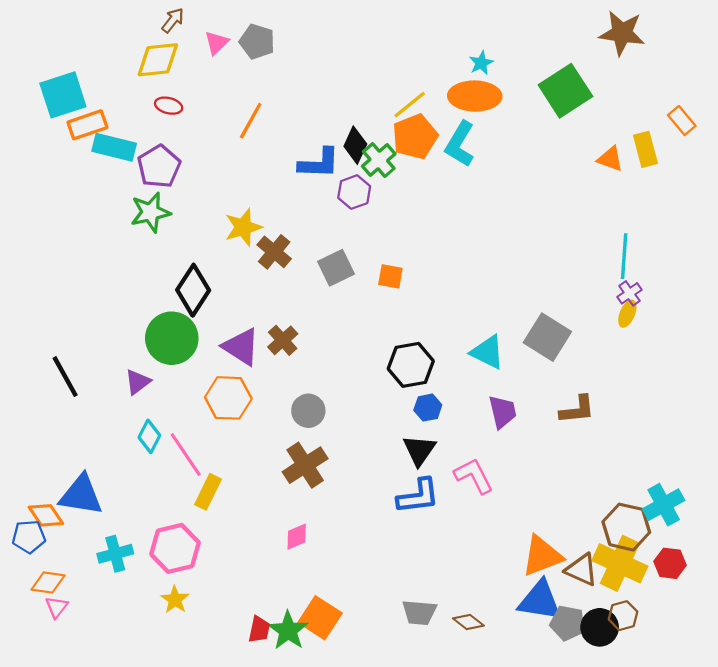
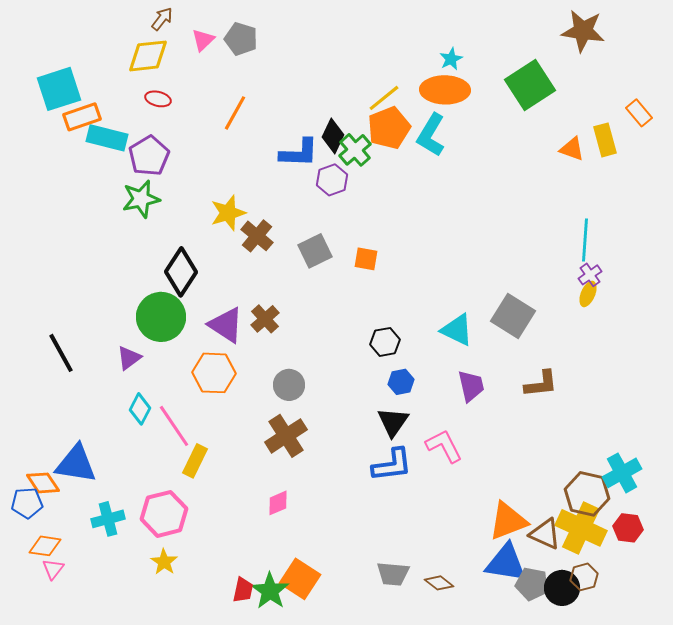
black hexagon: (411, 365) -> (385, 342), size x0.7

